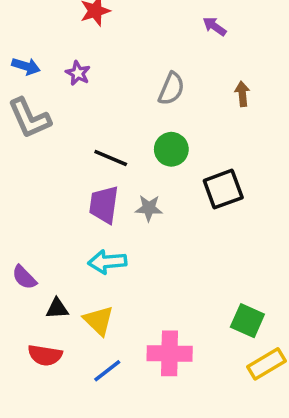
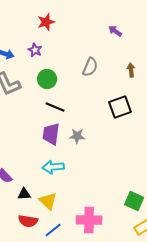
purple star: (78, 73) -> (35, 50), moved
green circle: (171, 149) -> (47, 79), moved
black square: (223, 189) -> (120, 107), moved
red semicircle: (45, 355) -> (28, 221), moved

